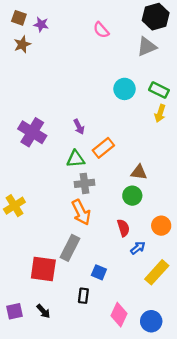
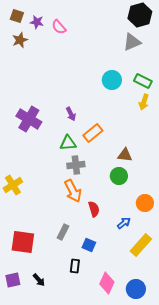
pink semicircle: (101, 30) -> (59, 27), moved
red semicircle: (123, 228) -> (94, 209), moved
gray rectangle: (70, 248) -> (63, 232), moved, size x0.7
red square: (43, 269) -> (23, 242), moved

